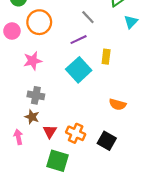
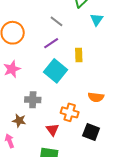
gray cross: (36, 95) -> (33, 100), moved
red triangle: (50, 131) -> (53, 130), moved
orange cross: (76, 133) -> (70, 112), moved

